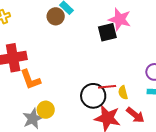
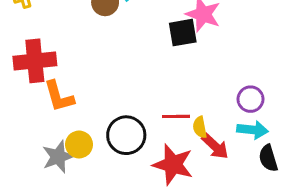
black circle: (93, 96) -> (126, 135), moved
red arrow: (135, 115) -> (215, 146), moved

